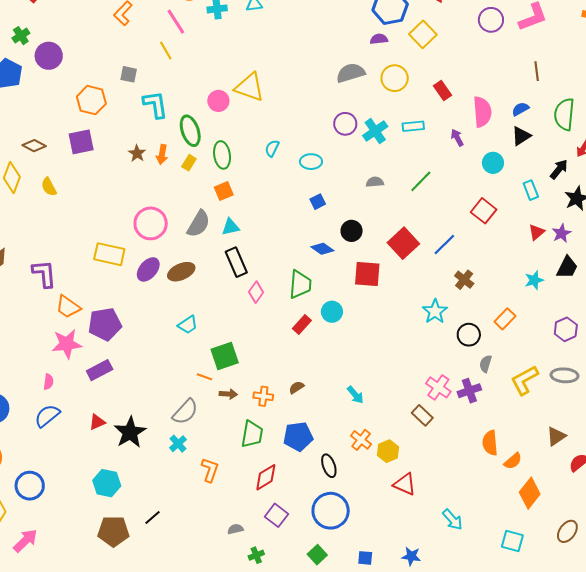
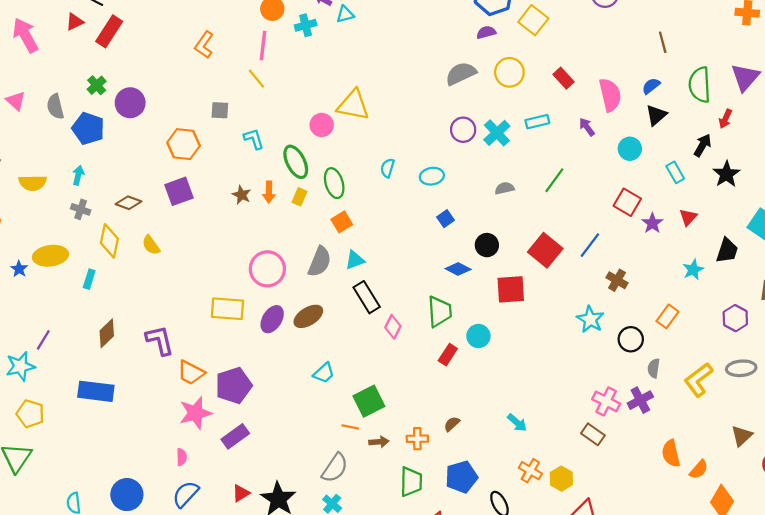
pink line: (176, 22) -> (263, 46), turned 48
cyan L-shape: (155, 104) -> (254, 139), size x0.7
purple star: (561, 233) -> (652, 223), moved

